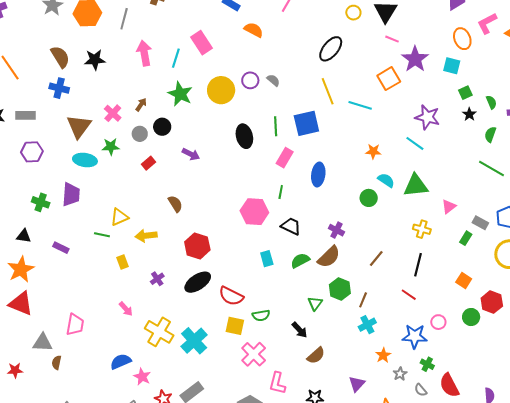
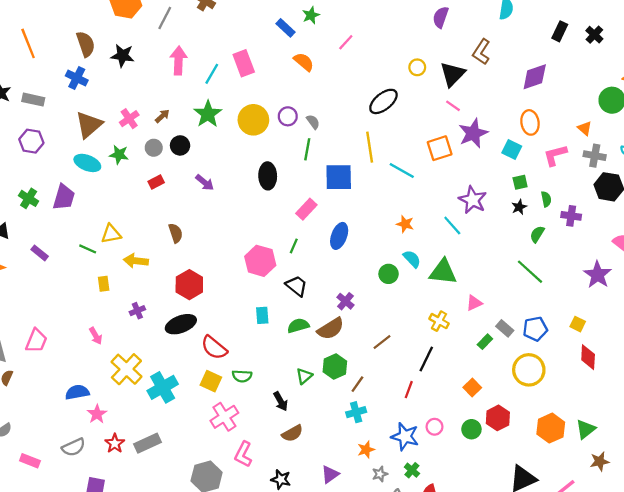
pink L-shape: (487, 23) -> (555, 155), moved
green line: (276, 126) -> (307, 149), moved
red line: (409, 295) -> (409, 390), turned 63

